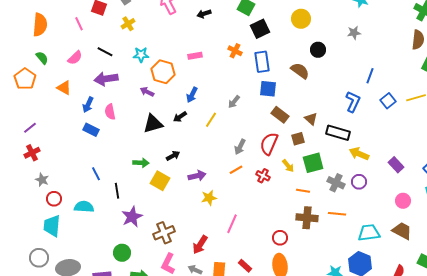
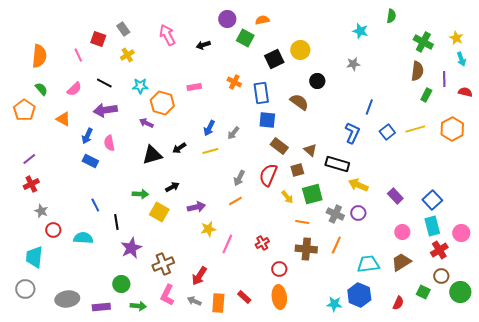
black square: (260, 29) -> (274, 59), moved
blue arrow: (192, 95) -> (209, 128), moved
yellow line: (211, 120) -> (210, 151), turned 42
red cross: (263, 176) -> (262, 243), moved, turned 32
orange line: (337, 214) -> (336, 245), turned -72
pink line: (232, 224) -> (227, 244), moved
cyan trapezoid: (52, 226) -> (34, 257), moved
brown trapezoid: (402, 231) -> (401, 262), turned -60
gray circle: (39, 258) -> (25, 289), moved

